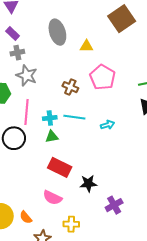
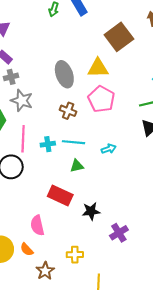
gray ellipse: (57, 32) -> (64, 74), moved
yellow triangle: (86, 46) -> (98, 68), moved, size x1.5
green triangle: (52, 137) -> (77, 166), moved
pink semicircle: (52, 198) -> (37, 225), moved, turned 54

